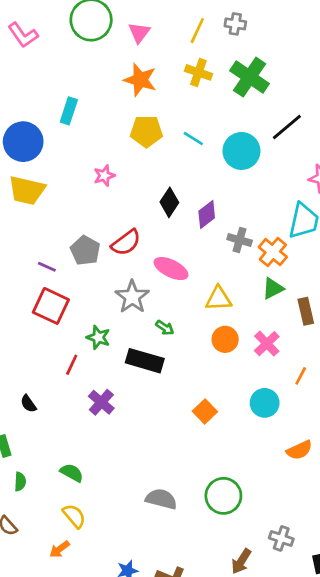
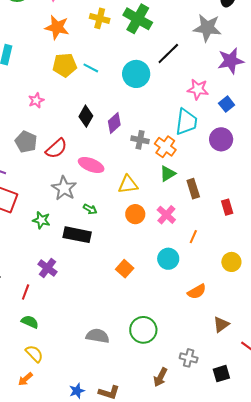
cyan line: (193, 138) -> (91, 68), moved
gray pentagon: (85, 251) -> (26, 142), moved
red line: (72, 365) -> (26, 292), moved

